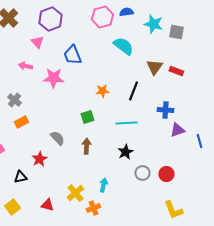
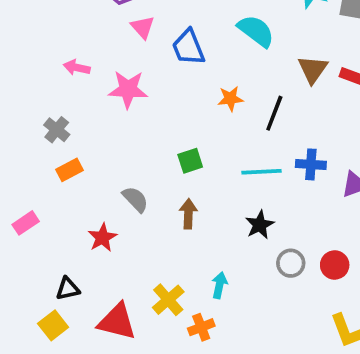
pink triangle: (37, 42) -> (143, 27), moved
blue trapezoid: (72, 55) -> (188, 47), moved
orange star: (102, 91) -> (230, 99), moved
blue cross: (165, 110) -> (311, 164), moved
black triangle: (20, 177) -> (68, 289), moved
red triangle: (47, 205) -> (117, 322), size x1.6

